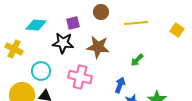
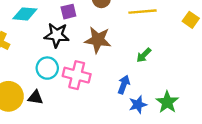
cyan circle: (41, 71) -> (47, 68), moved

